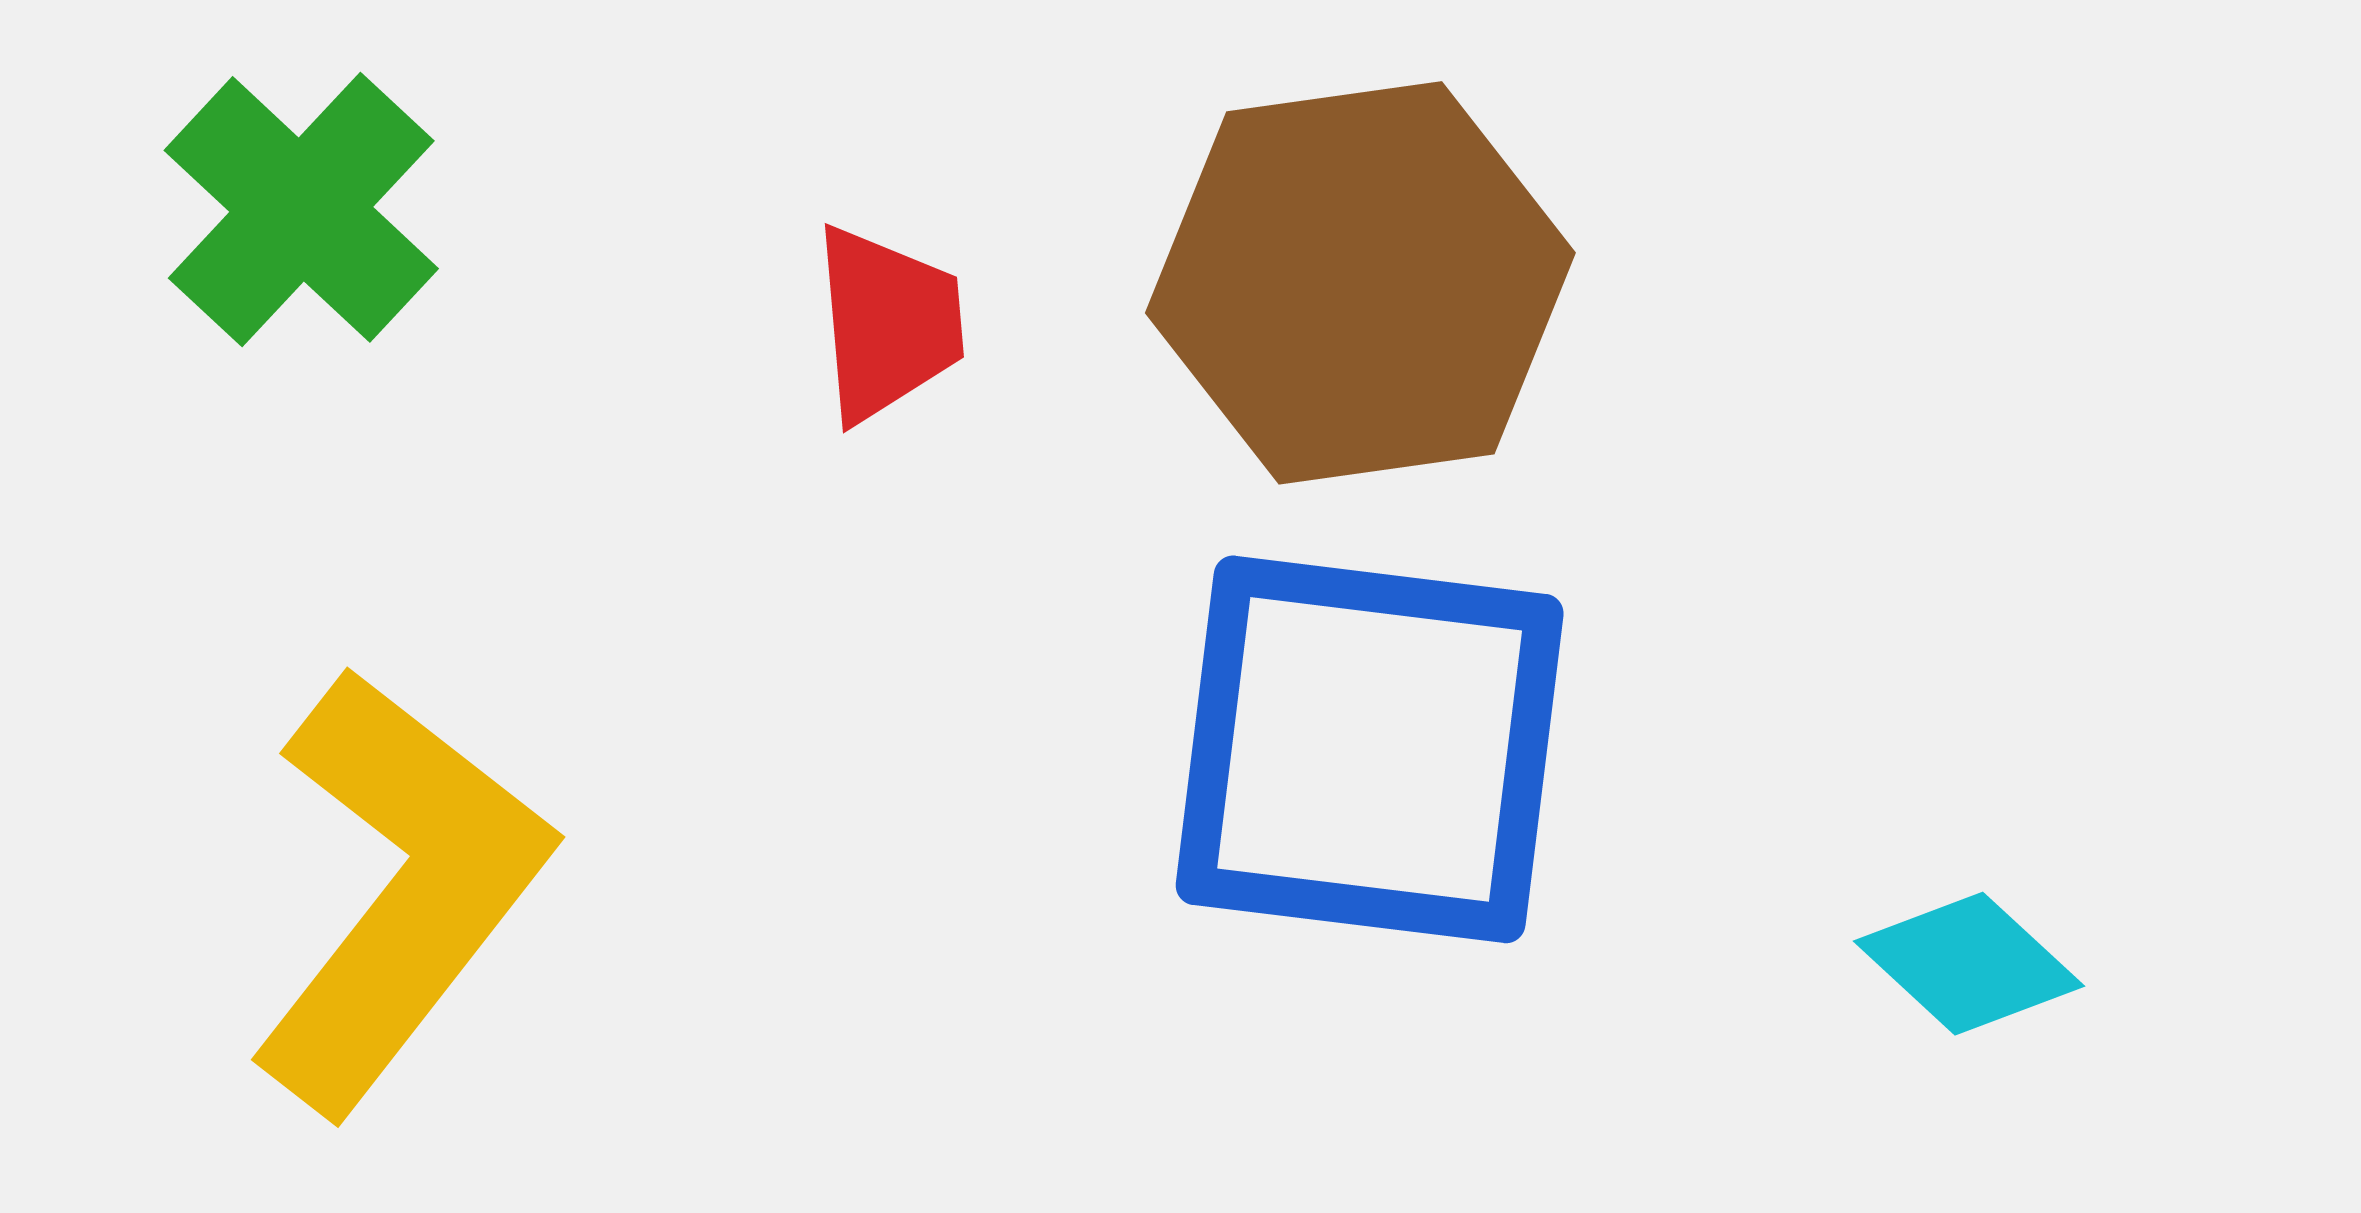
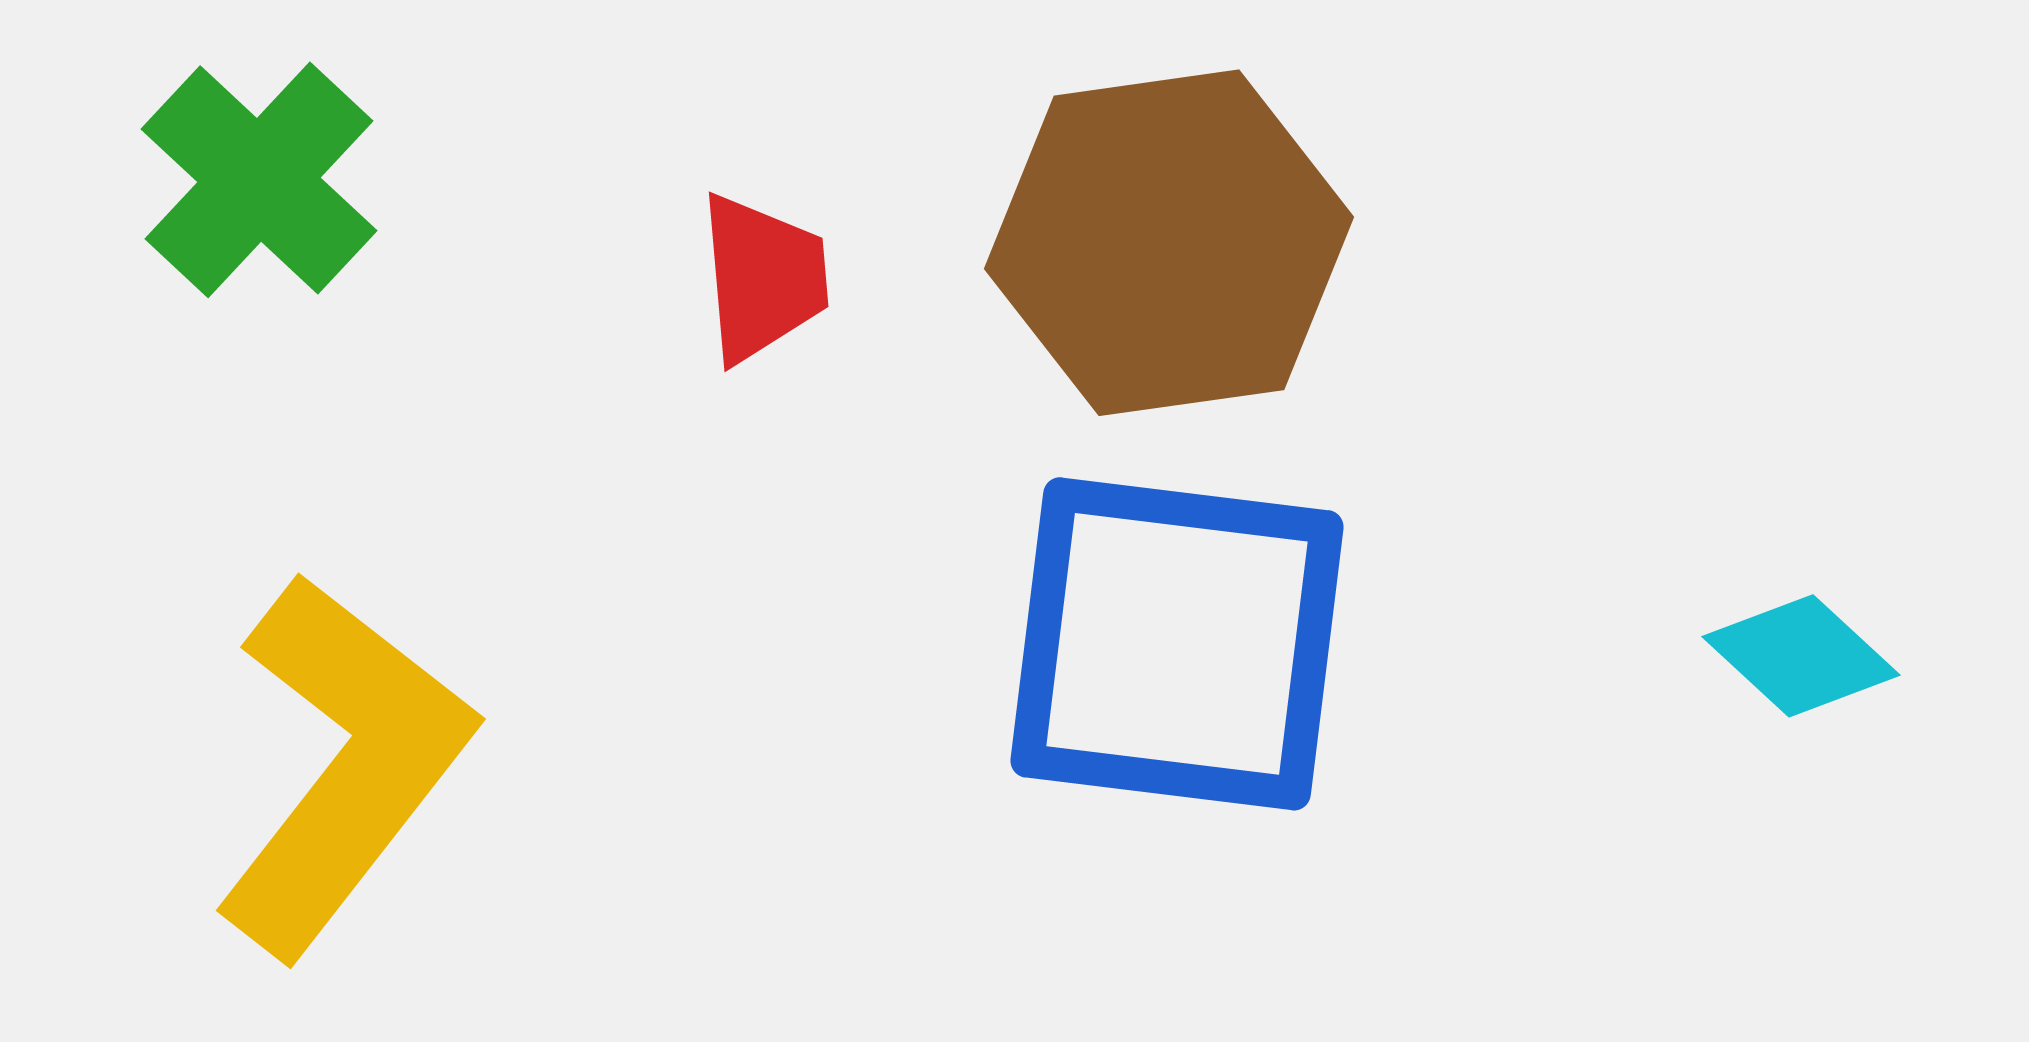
cyan diamond: (1969, 964) -> (1801, 656), moved

